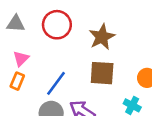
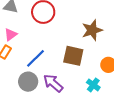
brown star: (102, 37) -> (92, 30), moved

